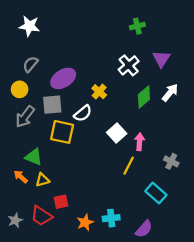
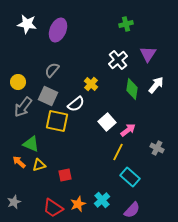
gray semicircle: (30, 64) -> (52, 70), moved
purple ellipse: (63, 78) -> (58, 30), moved, turned -35
green diamond: (144, 97) -> (132, 89), turned -40
gray square: (52, 105) -> (48, 96), turned 30
pink arrow: (140, 142) -> (128, 130), turned 49
cyan rectangle: (156, 193) -> (130, 177), moved
red square: (61, 202) -> (65, 175), moved
red trapezoid: (41, 216) -> (53, 208), moved
cyan cross: (111, 218) -> (102, 200), turned -35

